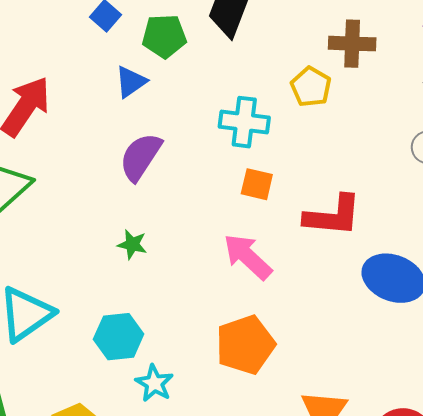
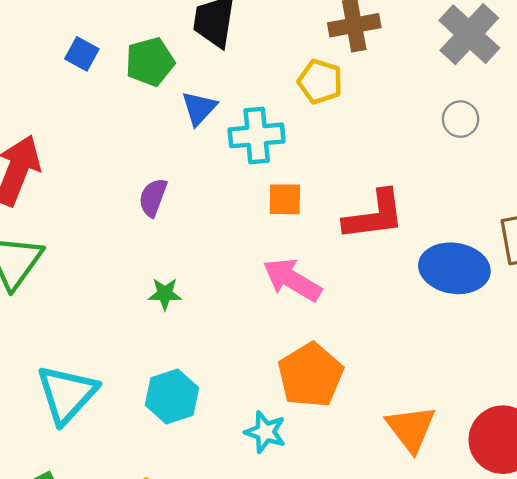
blue triangle: (131, 82) -> (199, 108), moved
purple semicircle: (140, 157) -> (153, 197), size x0.7
cyan star: (154, 383) -> (265, 432), moved

